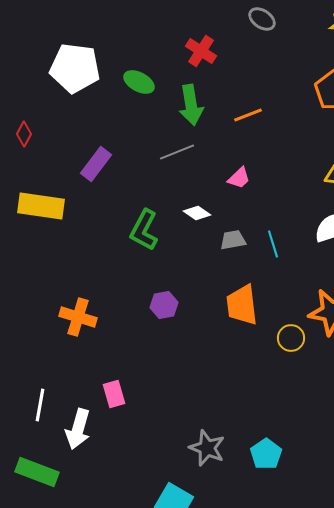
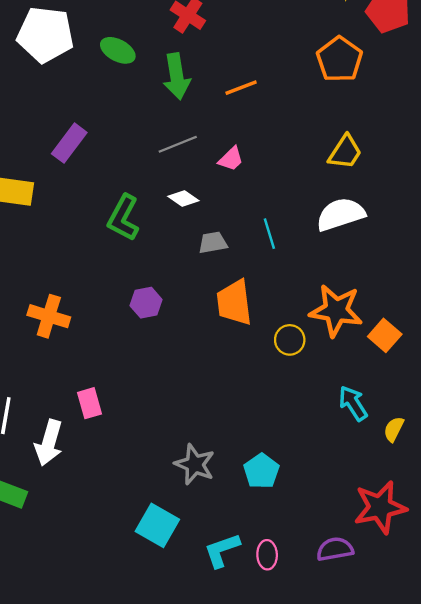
gray line: (177, 152) -> (178, 144), moved
gray trapezoid: (233, 240) -> (213, 243), moved

